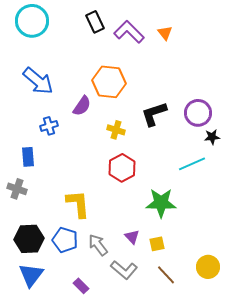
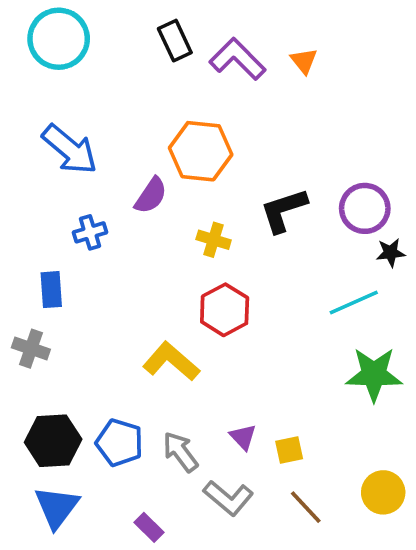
green star: (161, 203) -> (374, 374), moved
yellow L-shape: (78, 204) -> (171, 361), moved, turned -44

